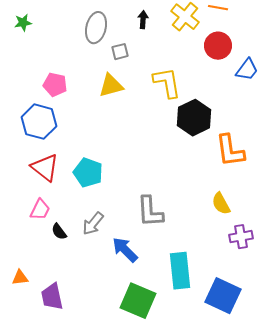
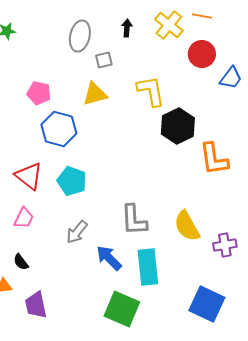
blue hexagon: (39, 122) -> (59, 129), moved
yellow semicircle: (221, 204) -> (187, 226), moved, size x1.4
black semicircle: (59, 232) -> (21, 262), moved
cyan rectangle: (180, 271) -> (148, 267), moved

